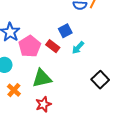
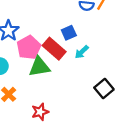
red rectangle: (53, 46) -> (54, 49), size x1.5
green triangle: (42, 78) -> (39, 67), moved

